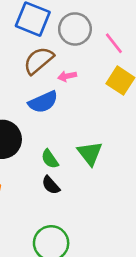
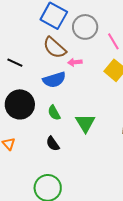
brown semicircle: (39, 60) -> (55, 48), turned -105
green semicircle: (50, 159) -> (54, 113), moved

